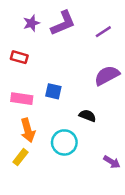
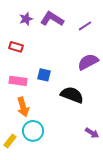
purple L-shape: (63, 23) -> (52, 19), turned -125
black semicircle: (87, 116) -> (72, 95), size x1.6
cyan circle: (64, 142) -> (33, 131), moved
yellow rectangle: (20, 157) -> (10, 141), moved

